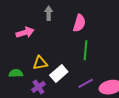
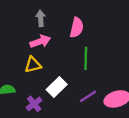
pink arrow: (25, 33) -> (40, 41), moved
yellow triangle: (40, 63) -> (33, 65), moved

